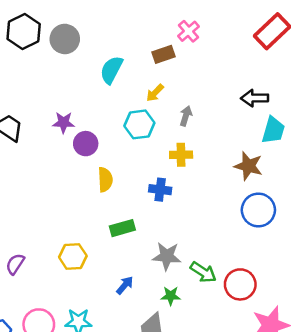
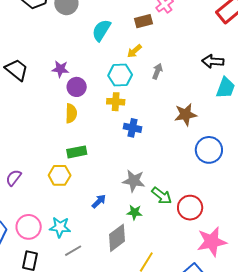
yellow cross: (181, 155) -> (116, 102), moved
brown star: (248, 166) -> (186, 115), moved, turned -30
yellow semicircle: (105, 180) -> (71, 113), moved
green rectangle: (122, 228) -> (77, 152), moved

